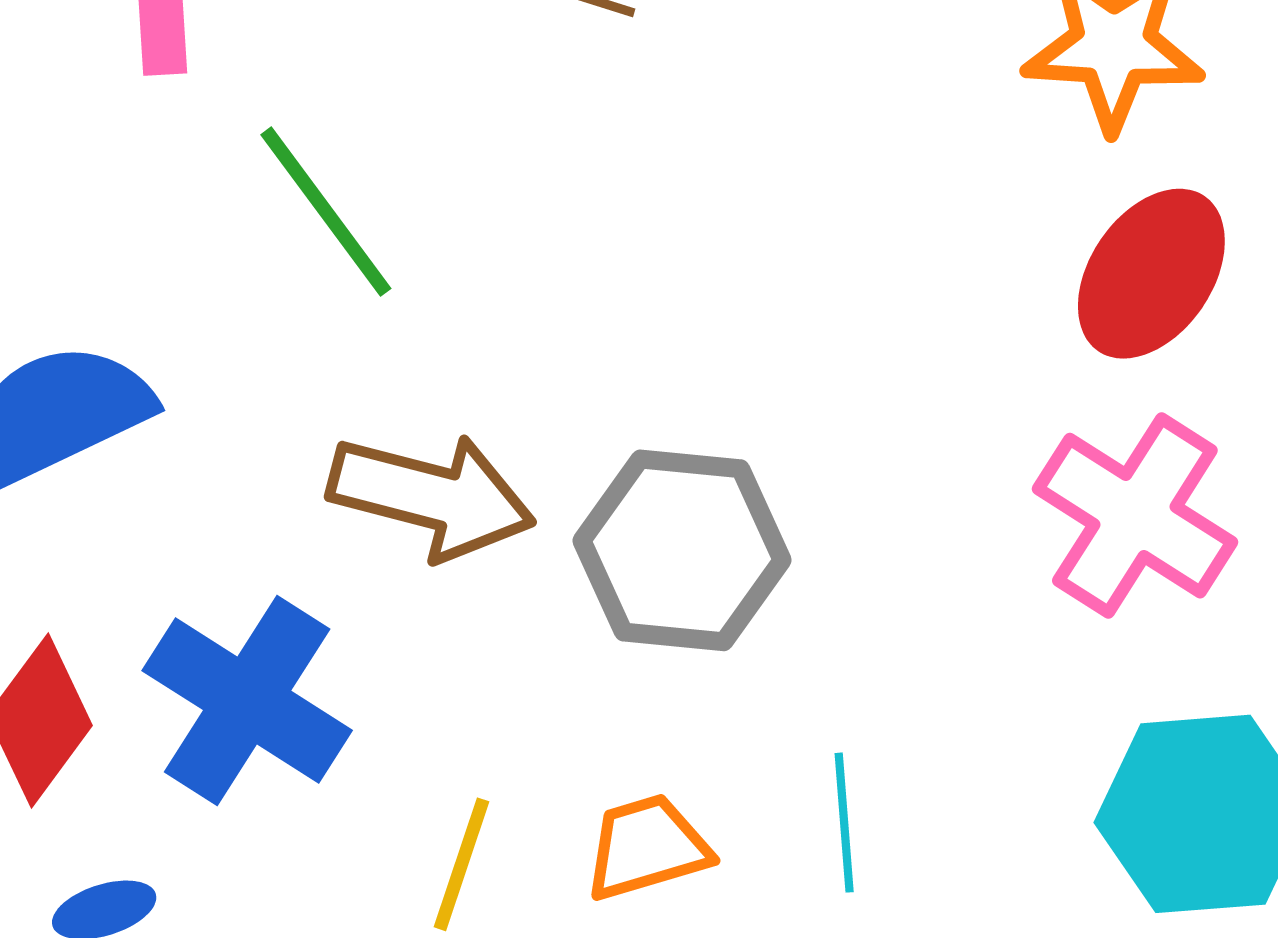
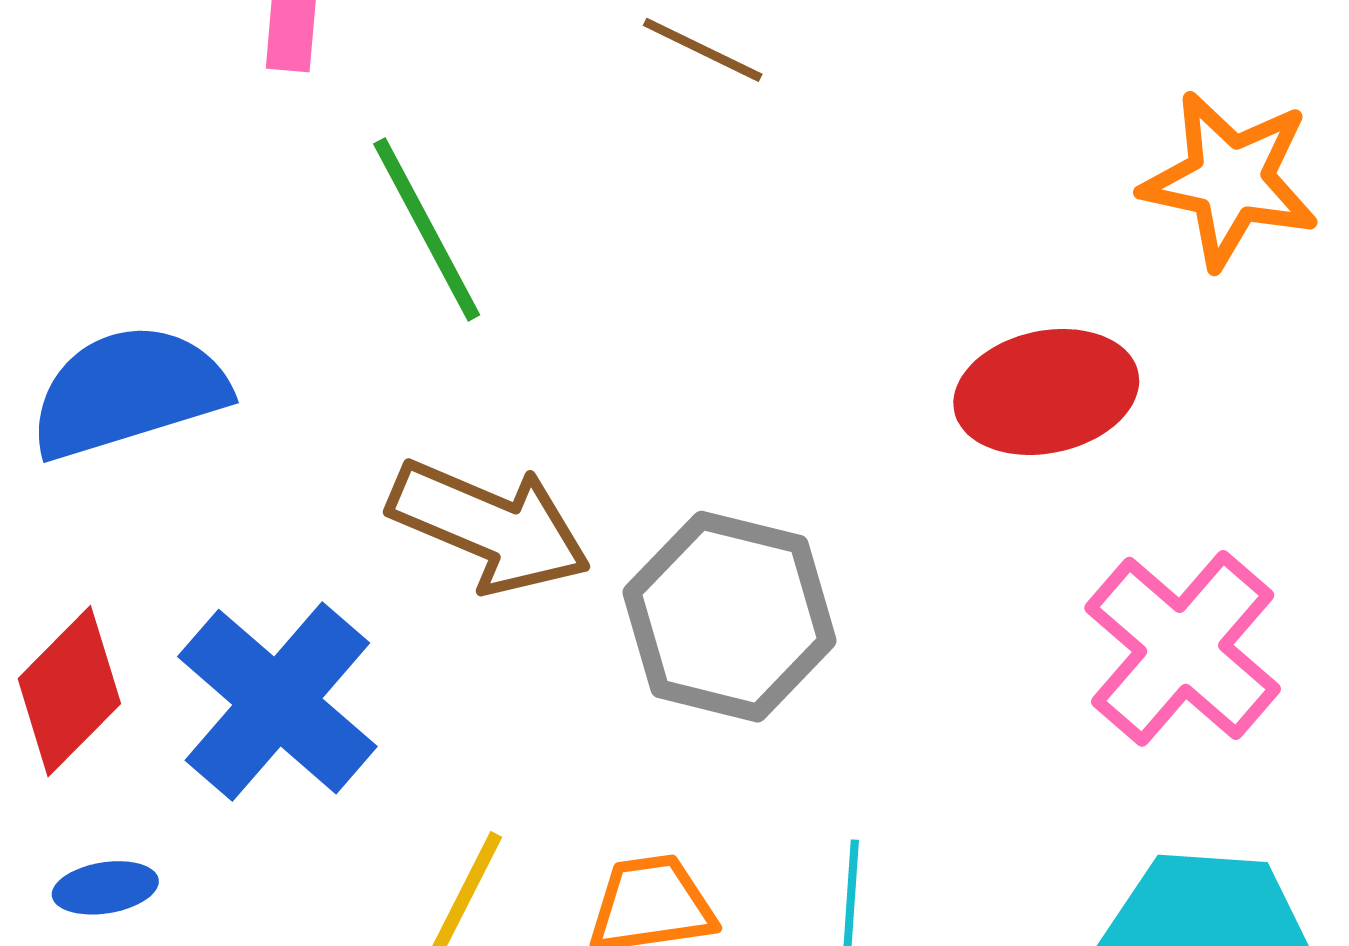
red ellipse: (1151, 274) -> (1046, 392), moved, turned 35

